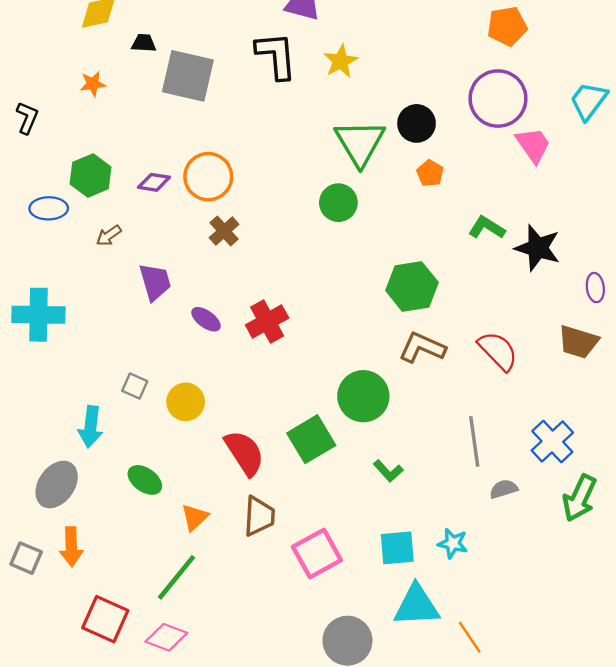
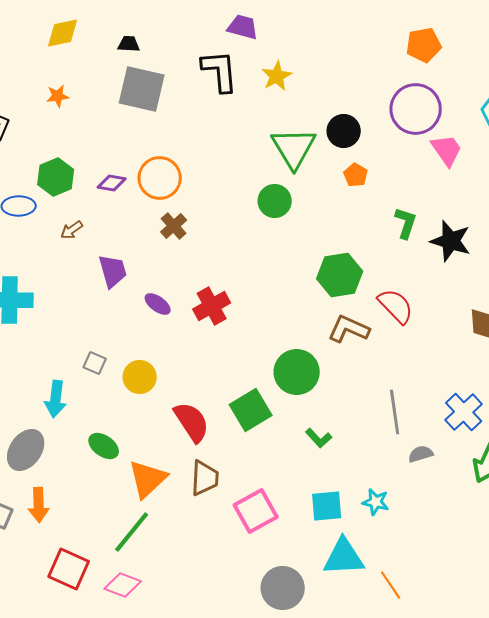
black trapezoid: (144, 43) -> (129, 44), moved
green L-shape: (487, 228) -> (406, 223), turned 76
red semicircle: (498, 351) -> (396, 306), moved
orange triangle: (195, 517) -> (148, 479), size x1.6

